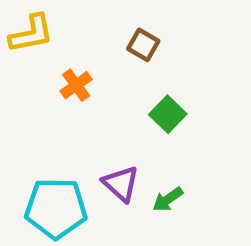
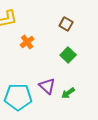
brown square: (143, 45) -> (66, 24), moved

